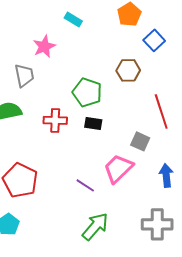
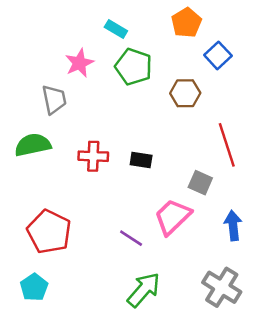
green pentagon: (87, 92) -> (134, 67), moved
gray cross: (157, 224) -> (222, 287), turned 32

